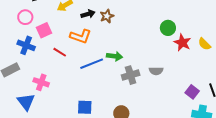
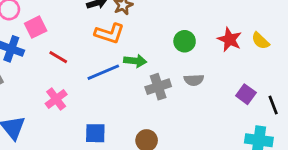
green circle: (168, 28) -> (185, 41), moved
orange L-shape: (80, 36) -> (109, 33), moved
pink cross: (41, 82) -> (56, 99), moved, turned 35
purple square: (192, 92) -> (246, 94), moved

